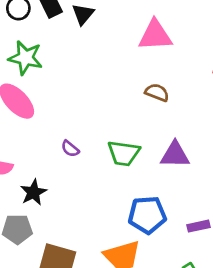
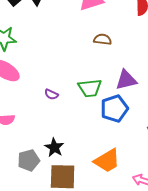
black star: (33, 192) -> (54, 147), moved
blue pentagon: (147, 215) -> (114, 109), moved

